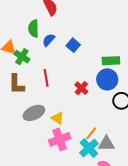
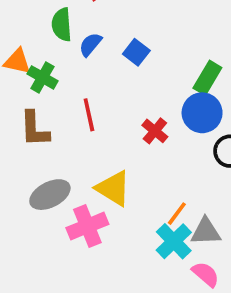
green rectangle: (111, 61) -> (207, 78), turned -54
gray ellipse: (34, 113) -> (50, 195), moved
yellow triangle: (58, 118) -> (113, 188), size x1.5
pink cross: (60, 139) -> (87, 226), moved

